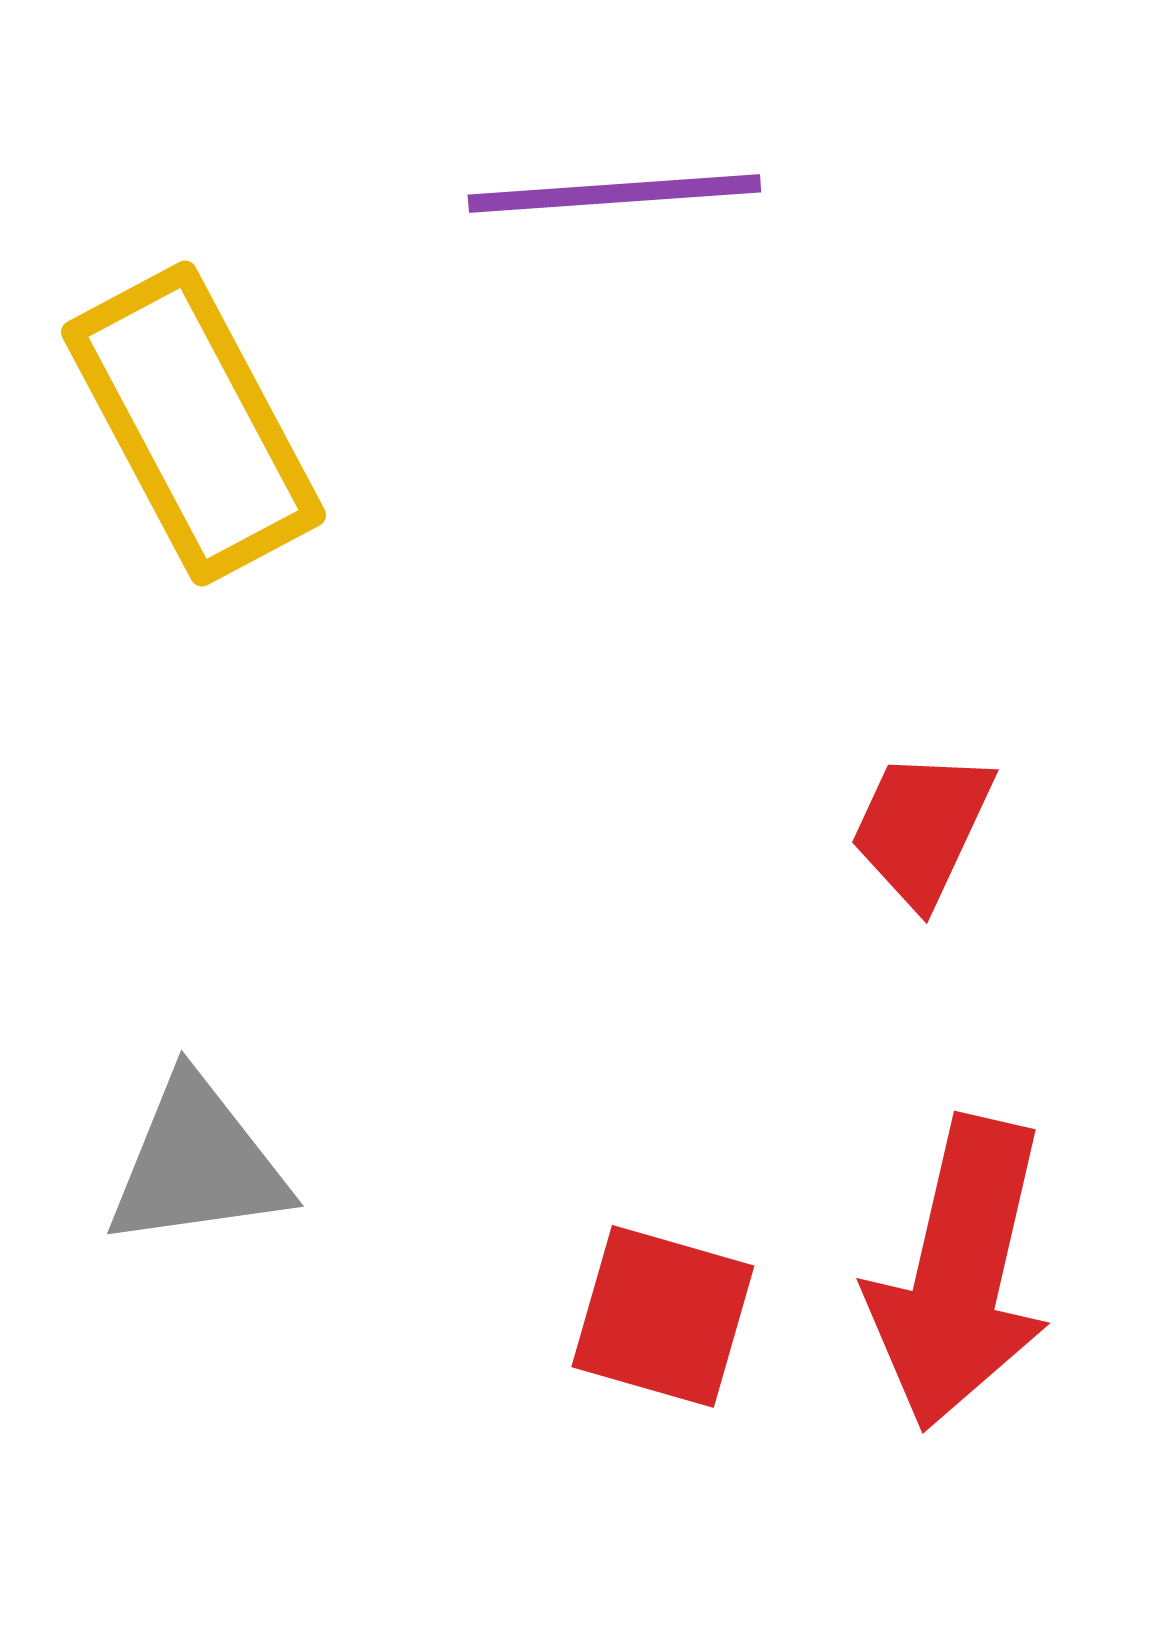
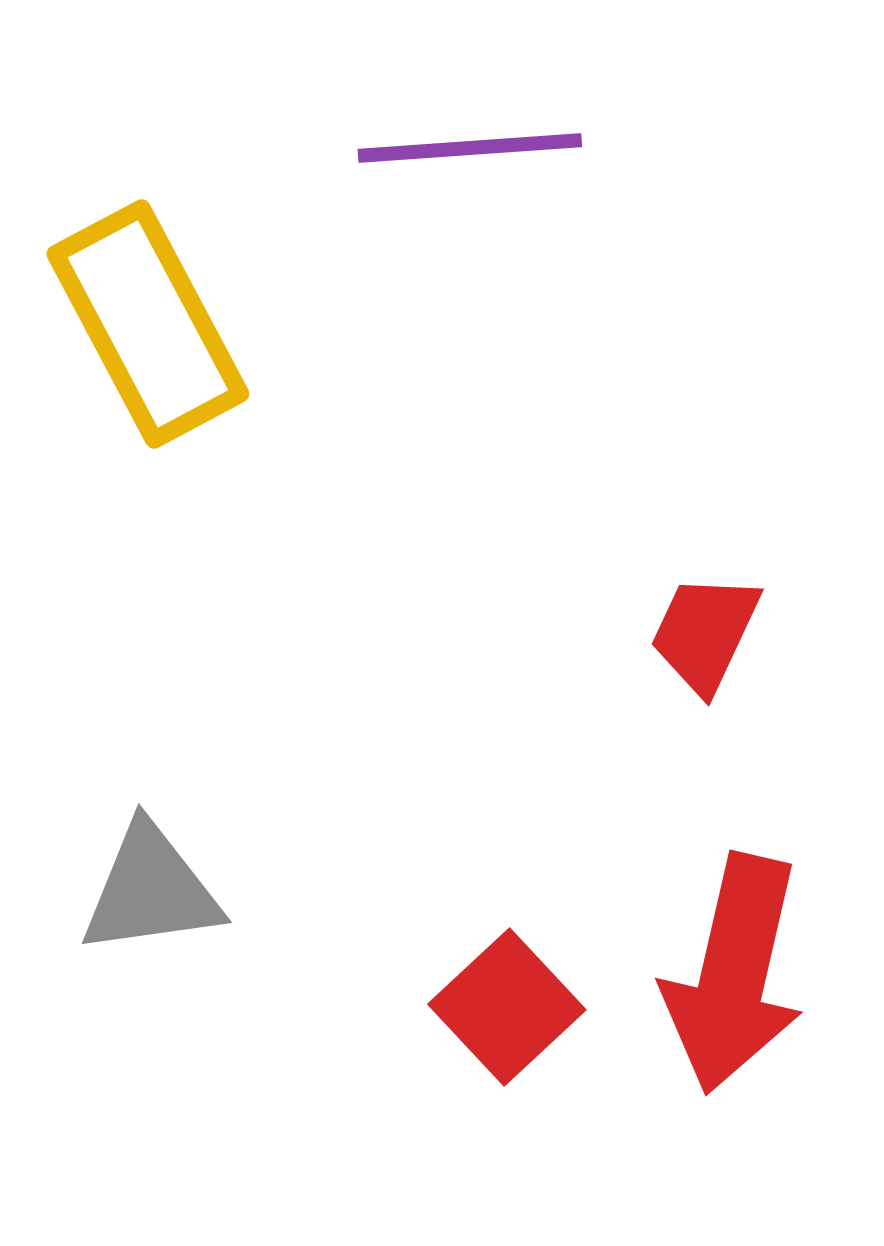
red square: (663, 1316) -> (507, 1007), turned 31

